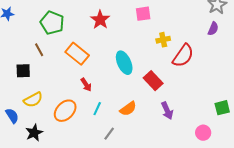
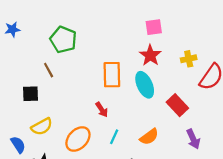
pink square: (143, 14) -> (154, 27), moved
red star: (100, 20) -> (150, 55), moved
orange rectangle: (77, 54) -> (112, 75), moved, turned 50

